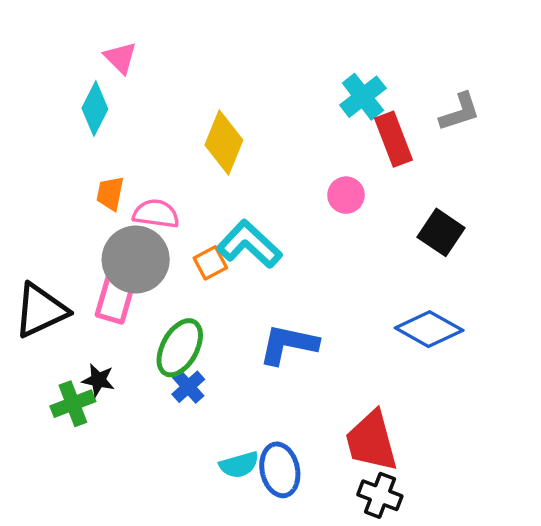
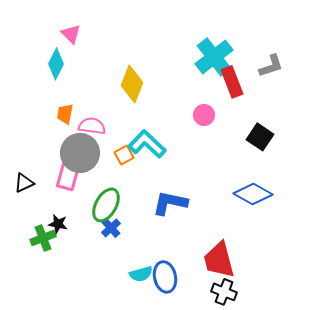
cyan cross: (363, 97) -> (214, 57), size x1.4
black triangle: (41, 310) -> (24, 183), size x0.6

